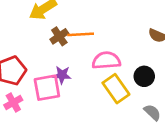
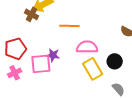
brown cross: (59, 36) -> (32, 14), moved, turned -32

